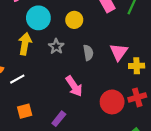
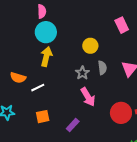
cyan circle: (38, 18) -> (46, 32), moved
yellow circle: (74, 20) -> (90, 46), moved
gray star: (56, 46) -> (82, 73), moved

